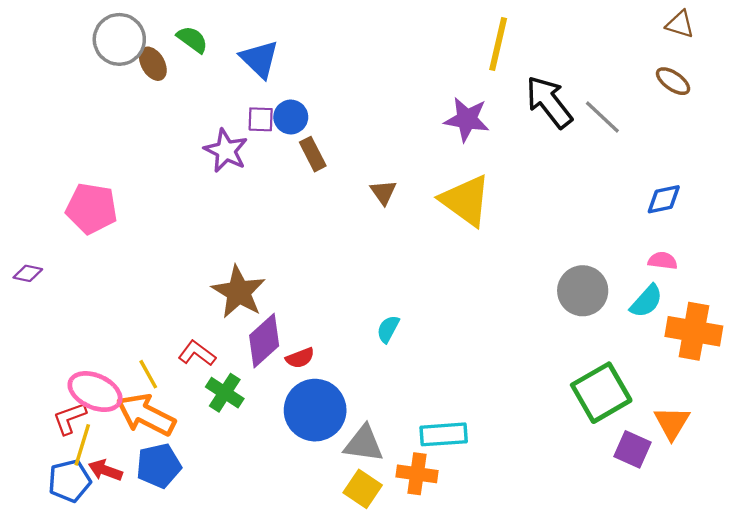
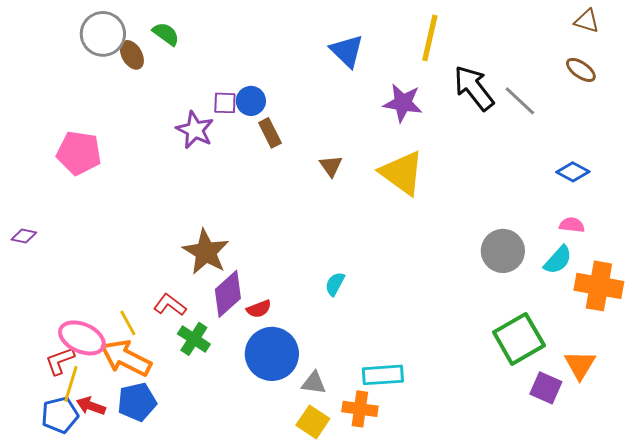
blue triangle: (259, 59) -> (347, 51), moved
blue diamond: (664, 199) -> (573, 172), turned 40
pink pentagon: (92, 209) -> (79, 153), moved
gray triangle: (364, 444) -> (314, 383), size x0.7

